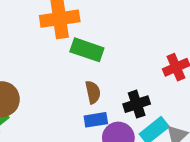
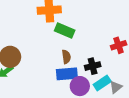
blue rectangle: (96, 120) -> (67, 74), size x1.5

